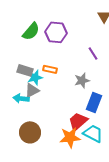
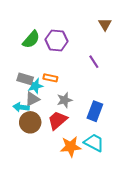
gray star: (82, 80) -> (65, 100), moved
red trapezoid: (78, 121) -> (57, 120), moved
brown circle: (30, 132) -> (30, 122), moved

